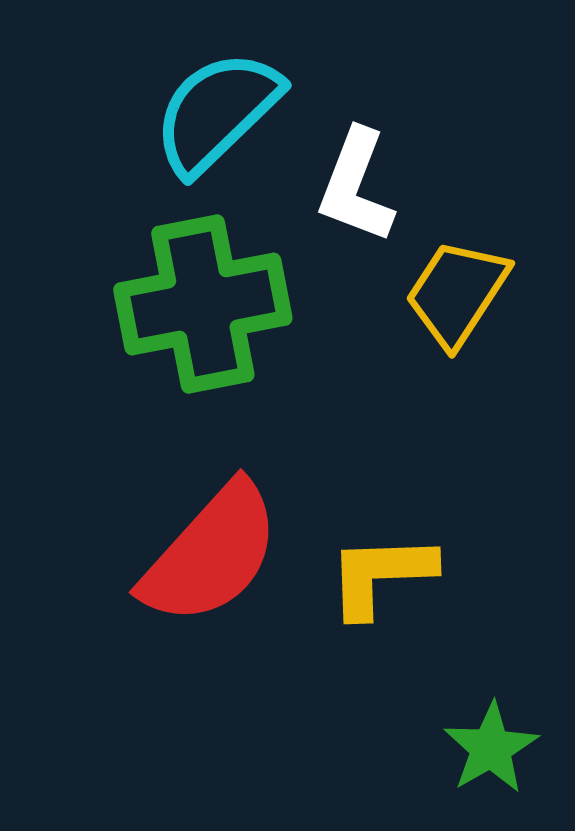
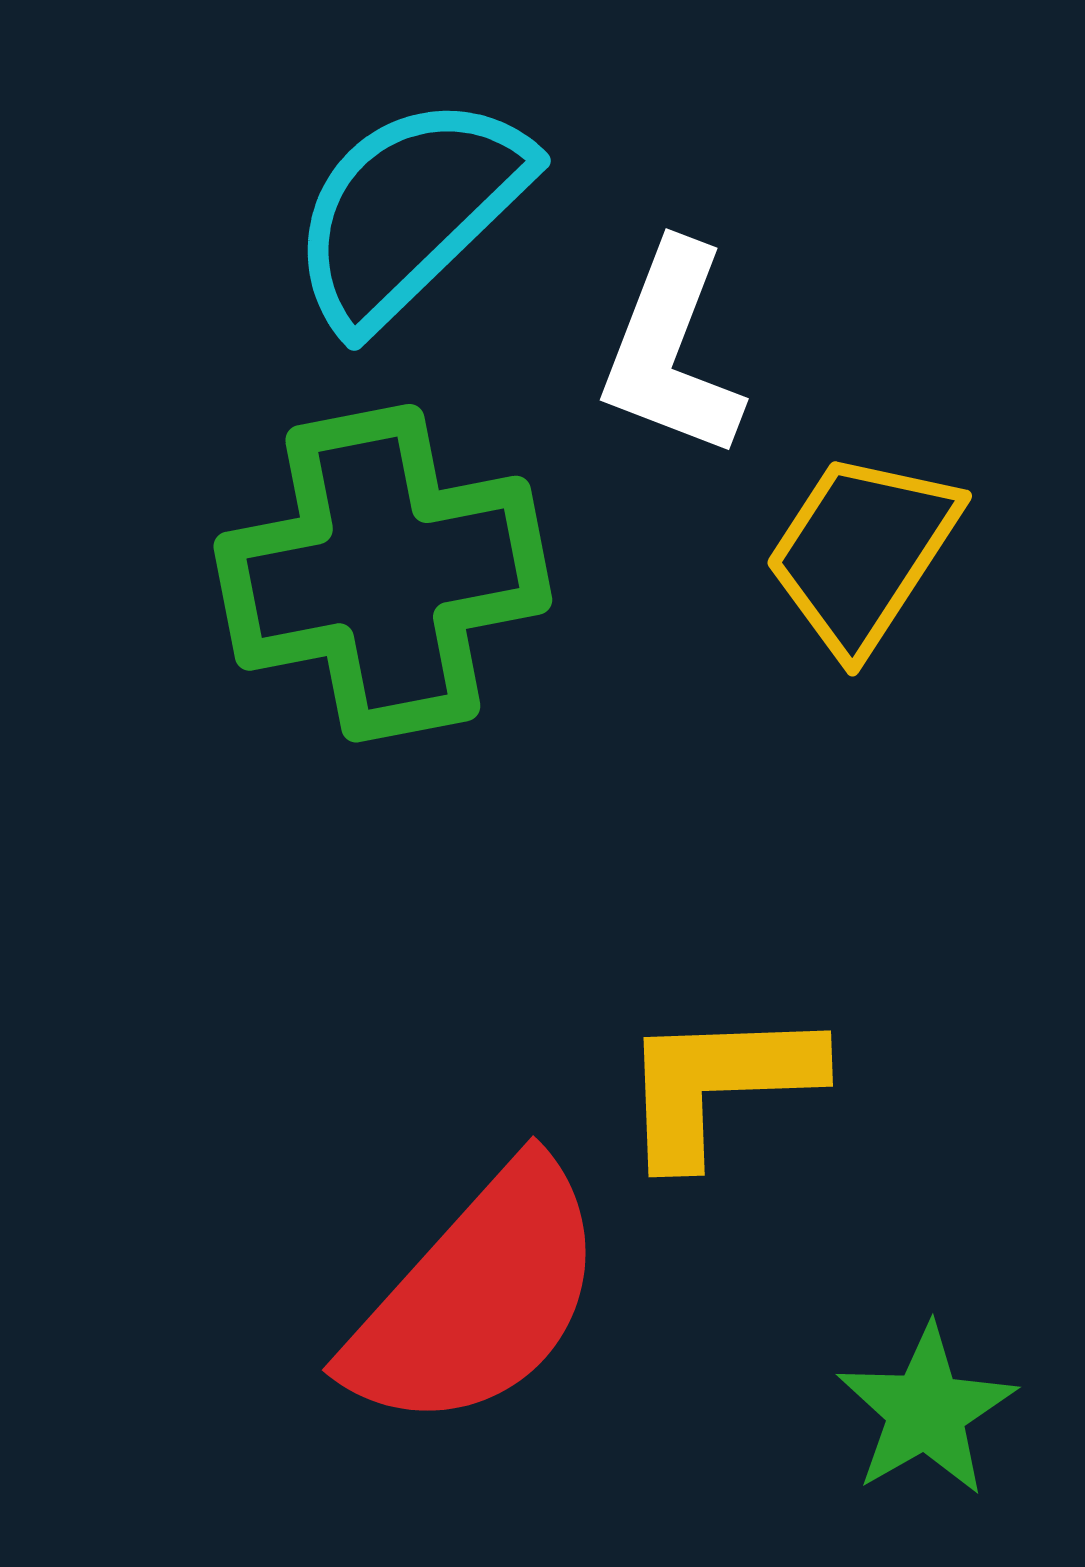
red semicircle: (211, 554) -> (477, 1297), moved

